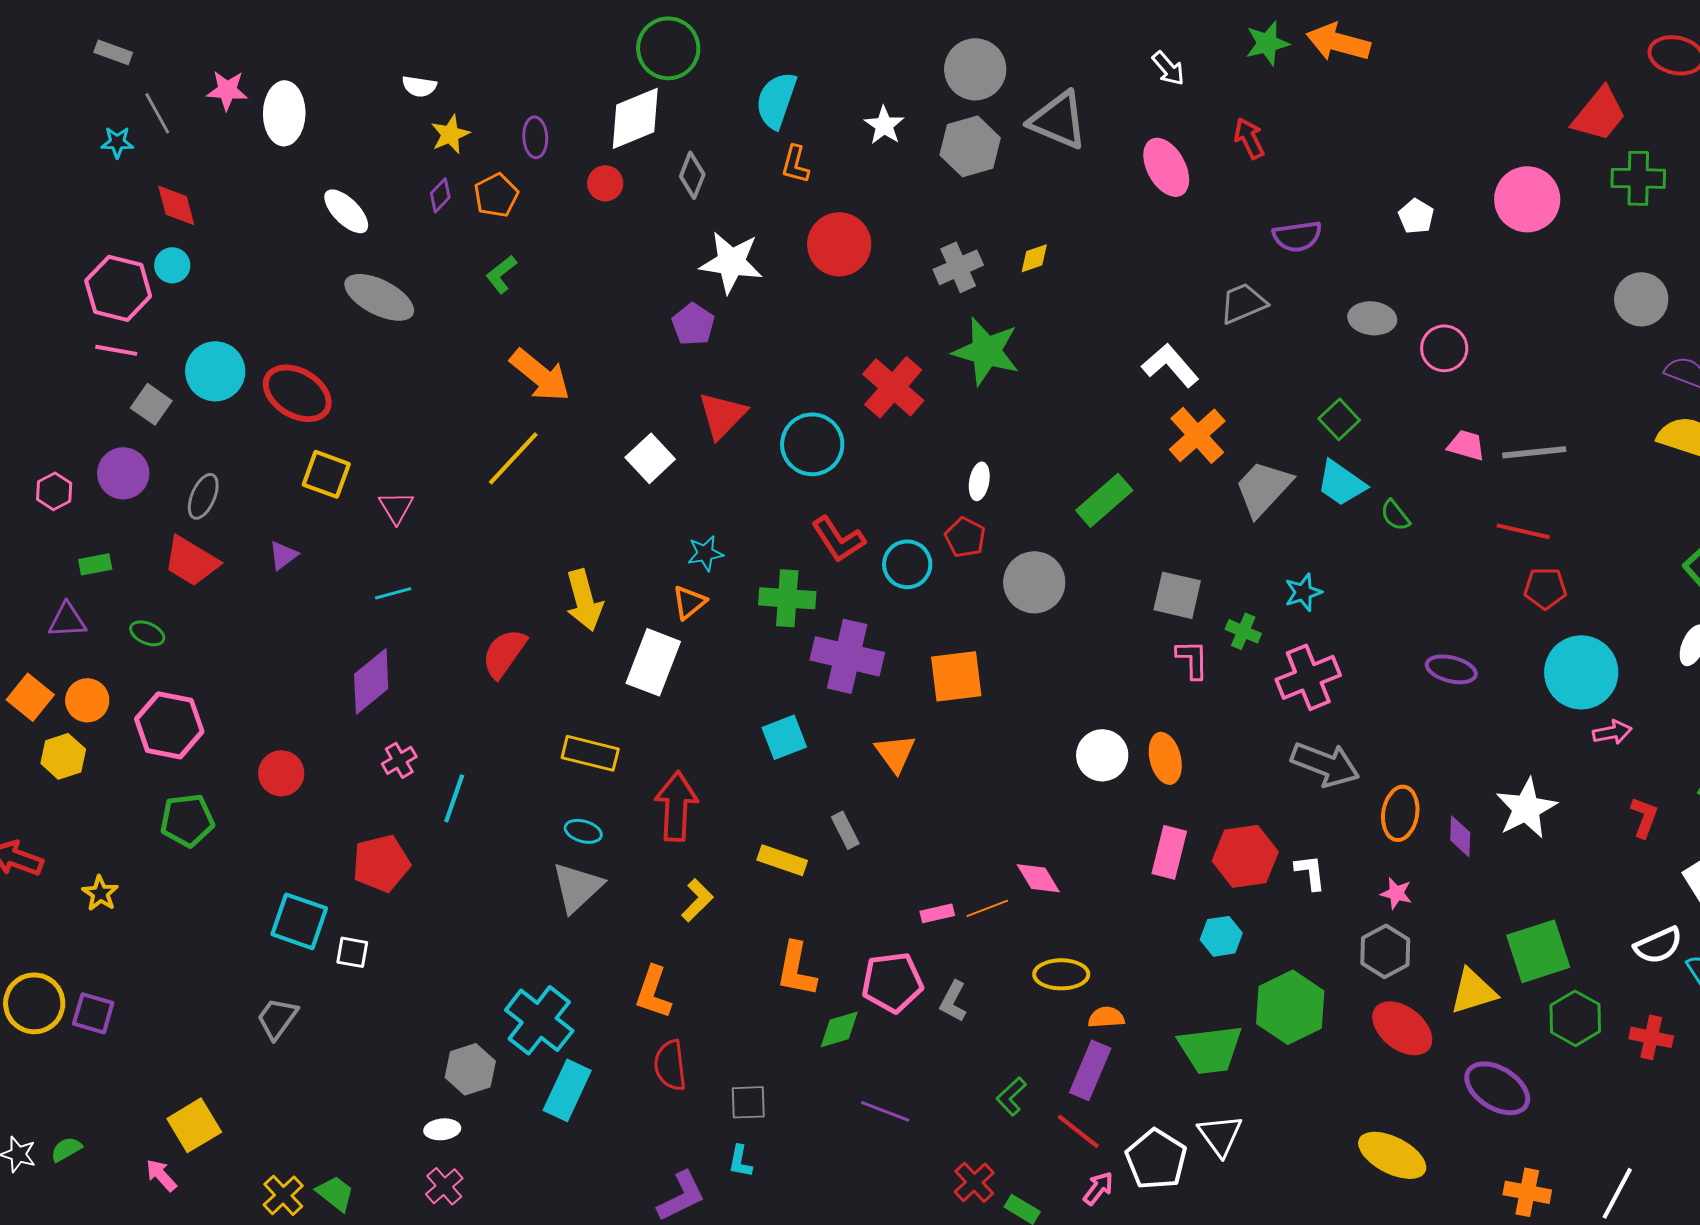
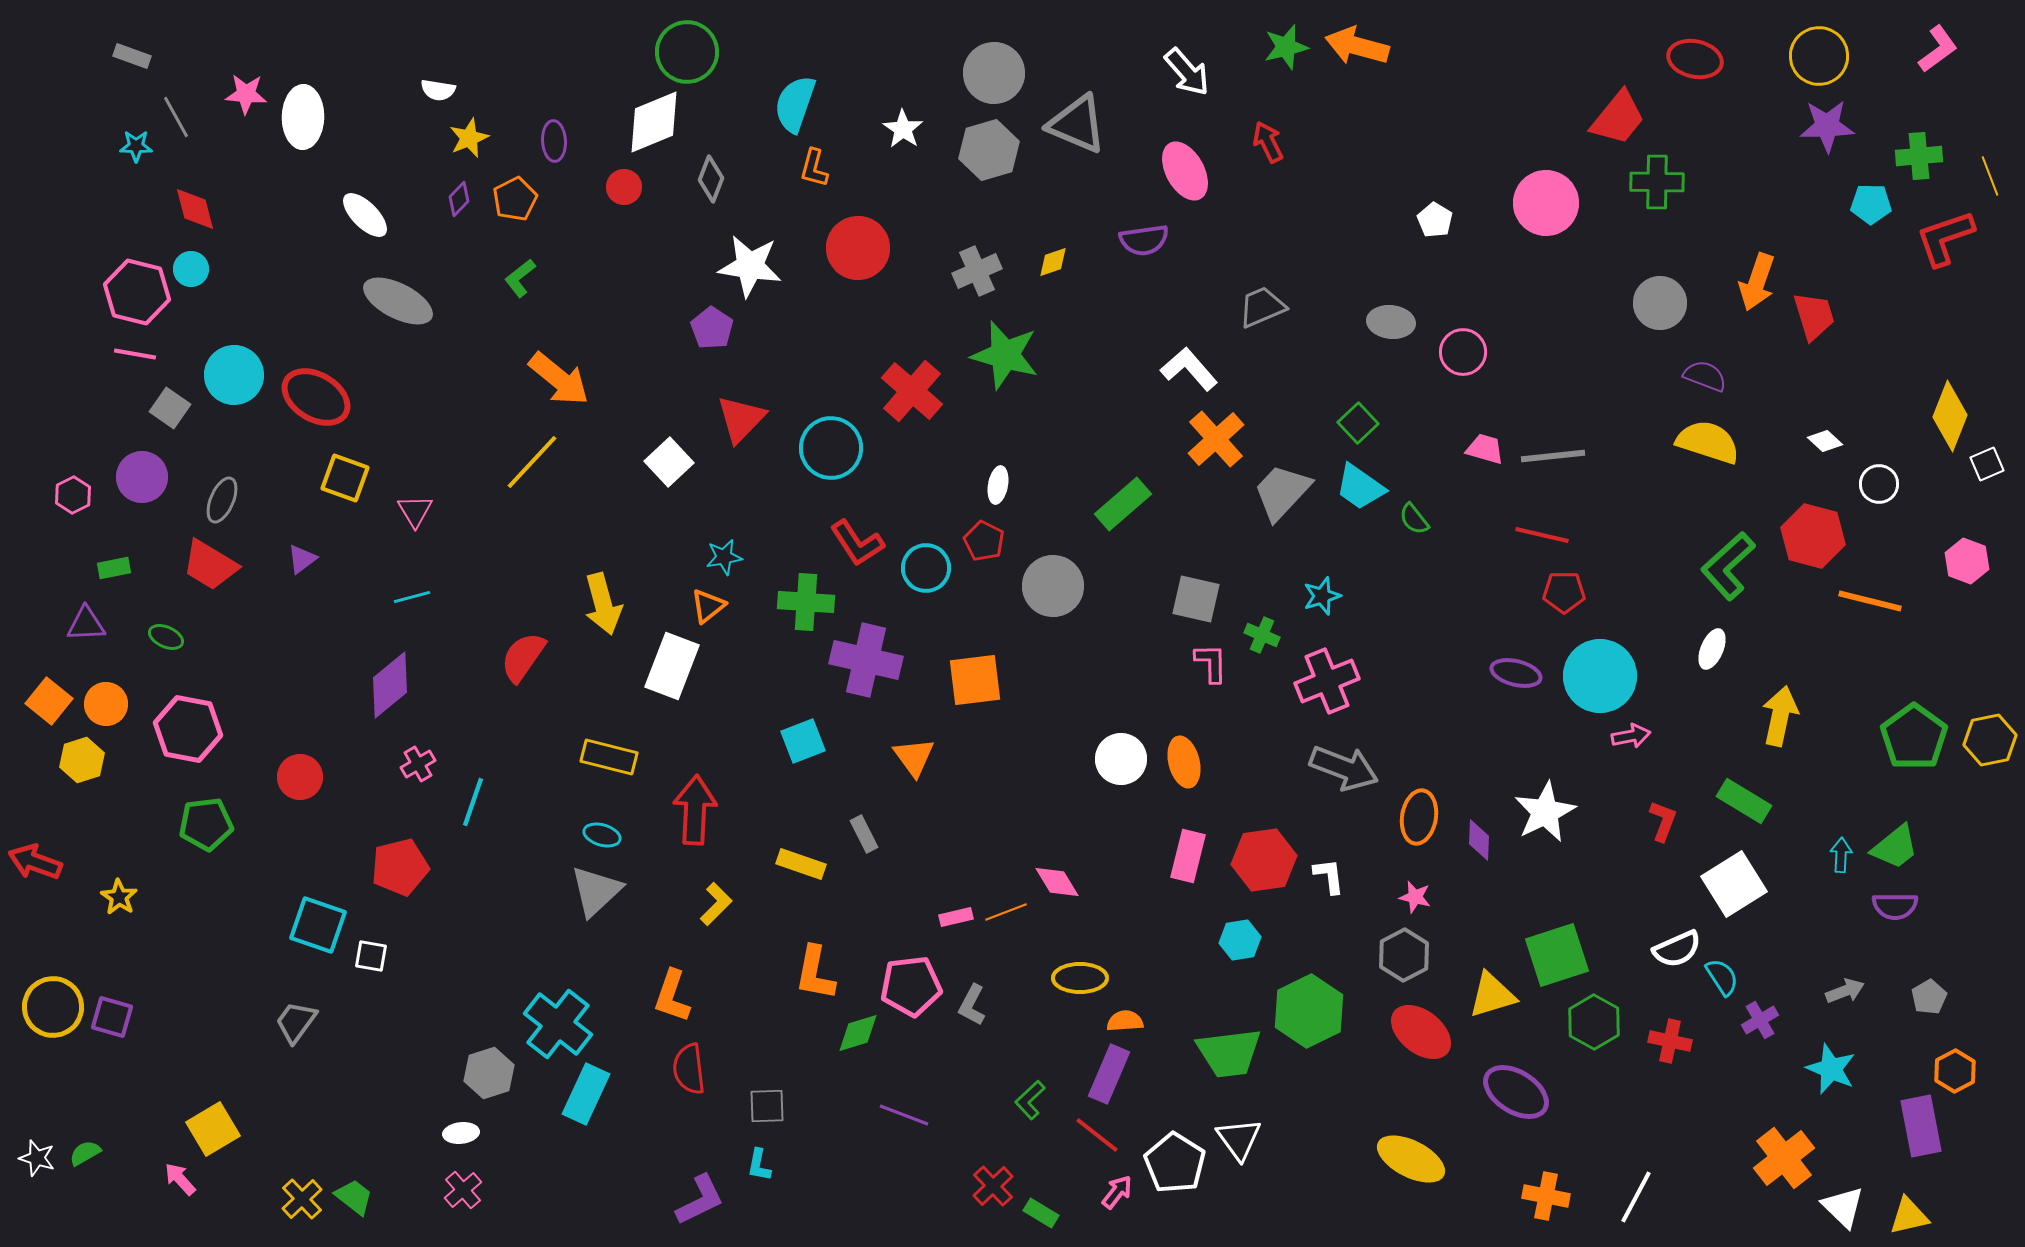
white arrow: (1168, 68) -> (1187, 72), size x1.4
purple semicircle: (1297, 236) -> (1144, 240), moved
purple ellipse: (1451, 669) -> (1516, 673), moved

